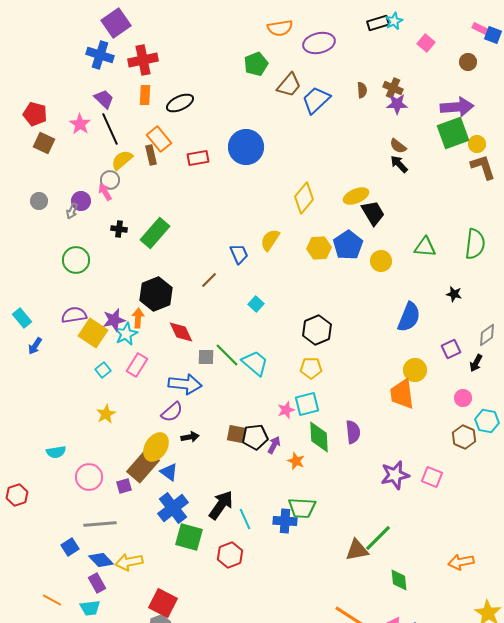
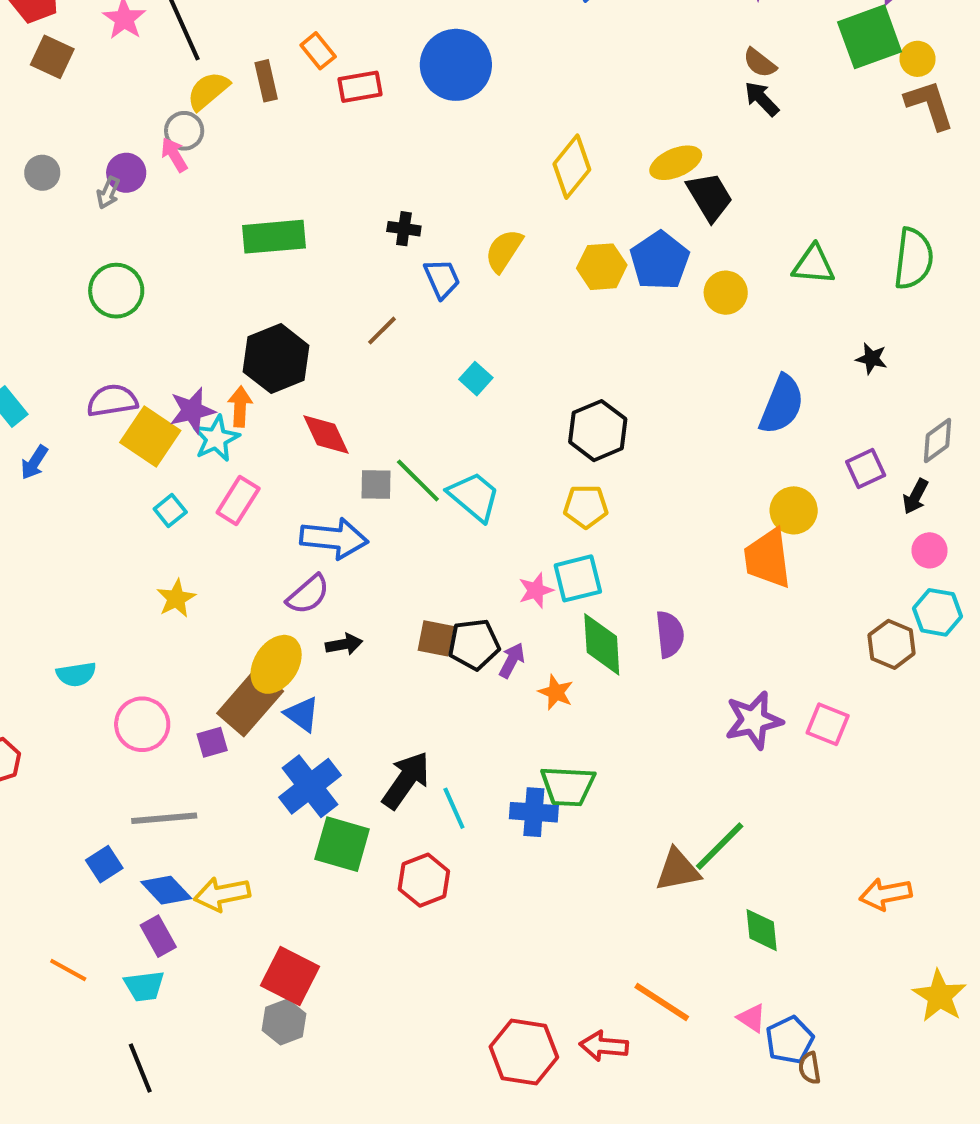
orange rectangle: (159, 139) -> (318, 51), moved, size x0.7
black cross: (119, 229) -> (404, 229), moved
green rectangle: (155, 233) -> (274, 237), turned 44
pink circle: (463, 398) -> (930, 550), moved

